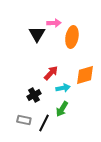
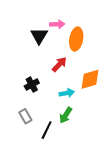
red arrow: (51, 73) -> (59, 64), moved
black cross: (34, 95) -> (32, 85), moved
gray rectangle: (24, 120) -> (25, 116), moved, turned 48

